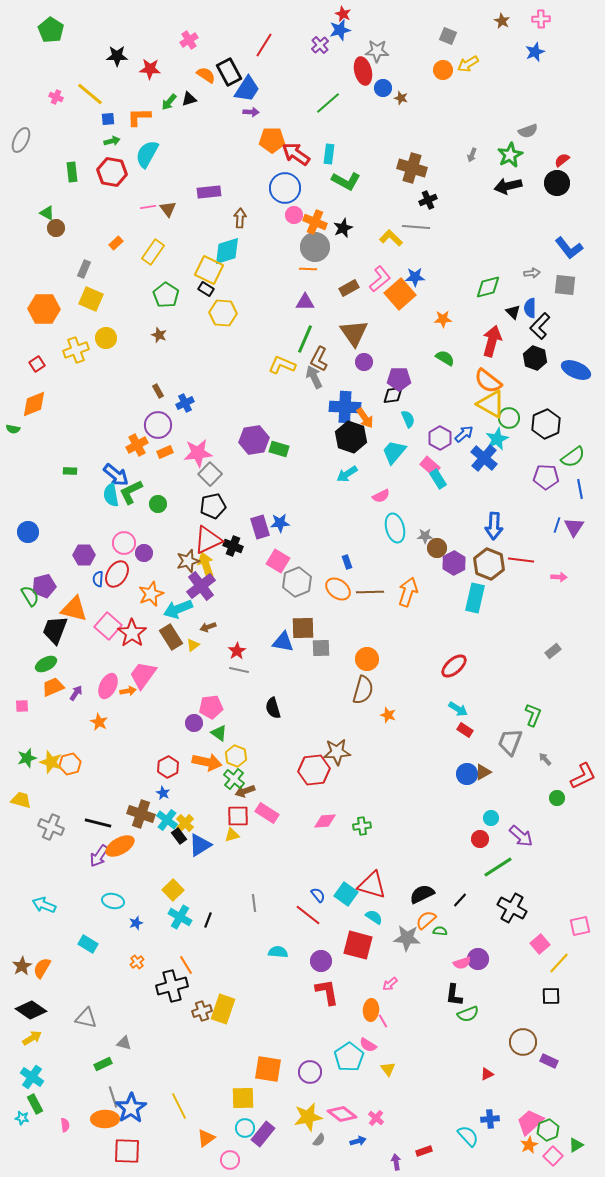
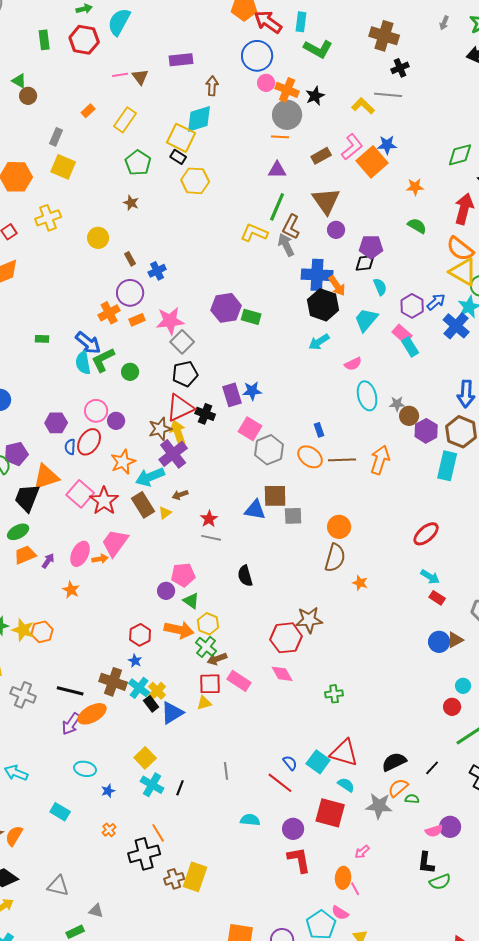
yellow circle: (106, 338) -> (98, 238), moved
orange triangle: (74, 609) -> (46, 477), turned -32
pink diamond: (325, 821) -> (282, 674), moved, turned 65

